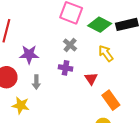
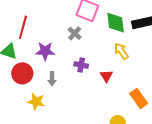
green diamond: (100, 25) -> (116, 23), turned 55
gray cross: (70, 45) -> (75, 33), moved
orange rectangle: (111, 100) -> (139, 99), moved

